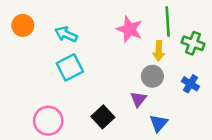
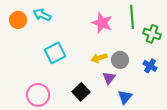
cyan arrow: (66, 34) -> (42, 15), moved
yellow arrow: (159, 51) -> (99, 58), moved, turned 70

